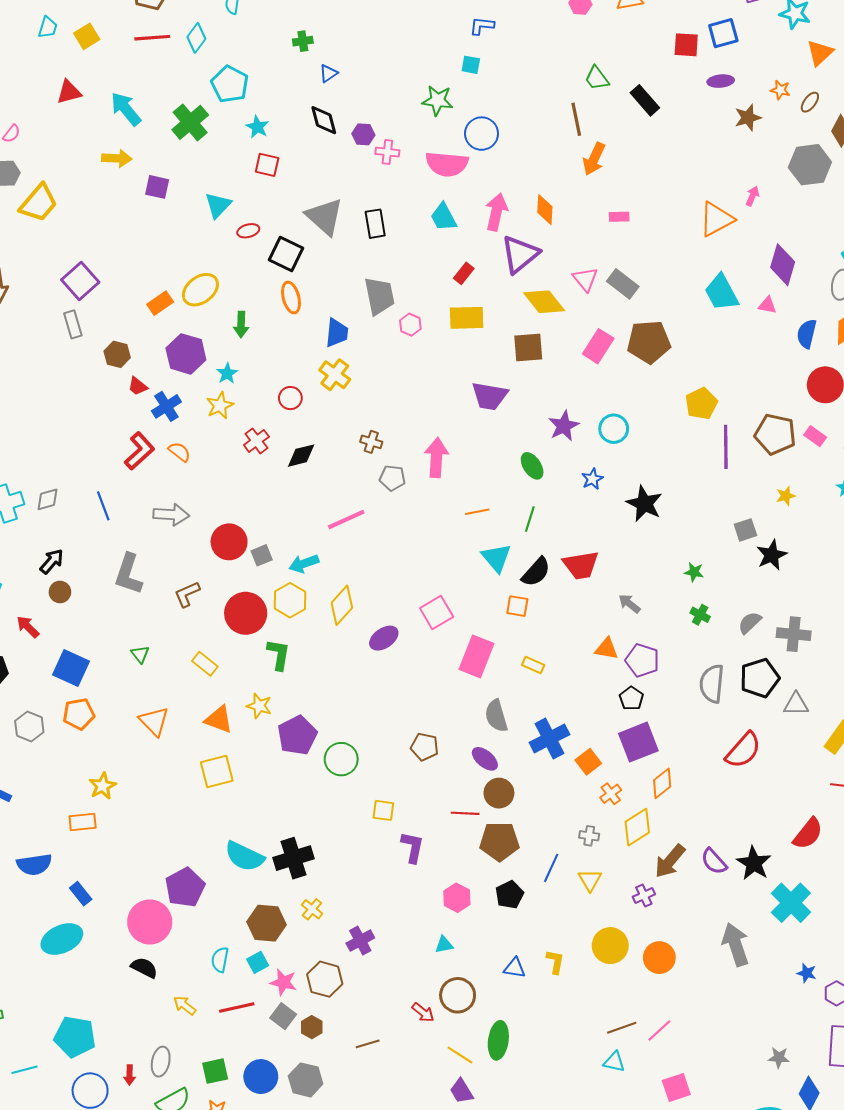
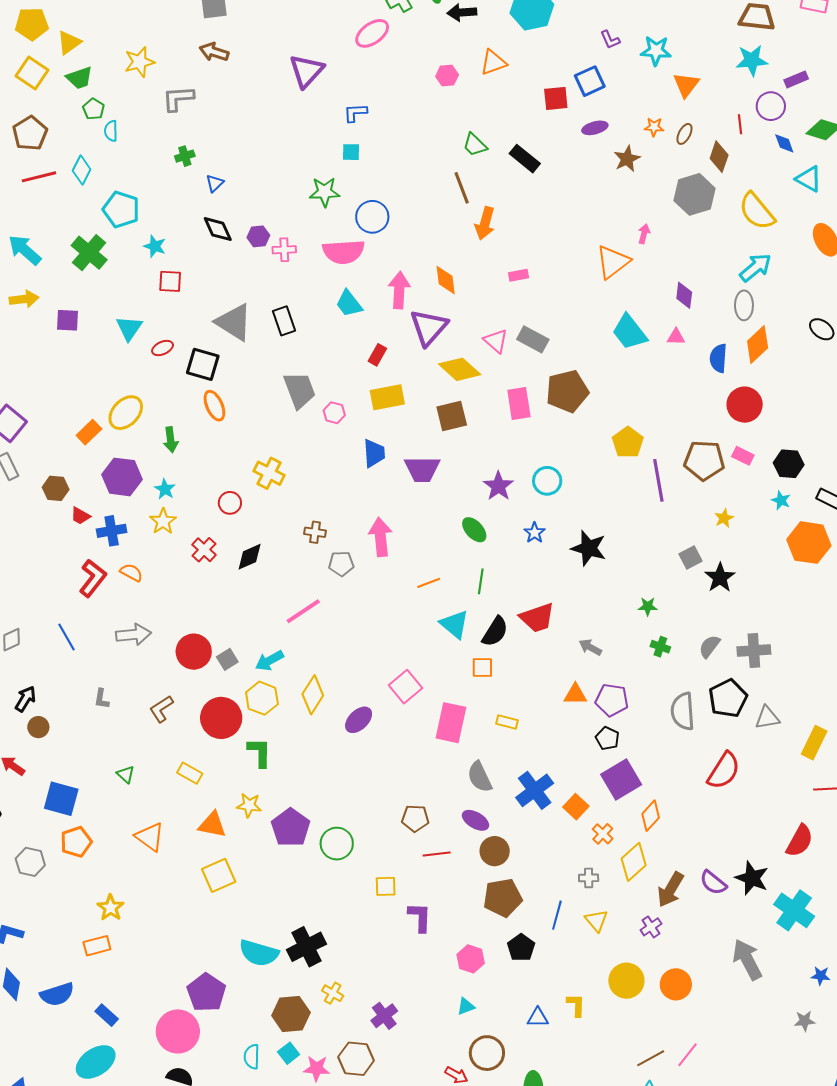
purple diamond: (783, 265) -> (684, 295), size x0.7
blue trapezoid: (337, 333) -> (374, 453), moved
pink rectangle: (598, 346) -> (519, 403), turned -32
blue cross: (166, 406) -> (112, 531), turned 32
gray L-shape: (128, 574) -> (102, 699), size x0.5
red line: (465, 813) -> (437, 854), moved
gray star: (779, 1058) -> (805, 1021), moved

